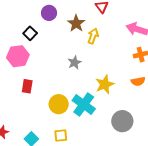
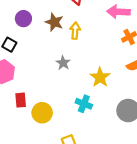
yellow circle: (59, 104) -> (42, 113), moved
cyan cross: (84, 105) -> (84, 104), size x0.7

